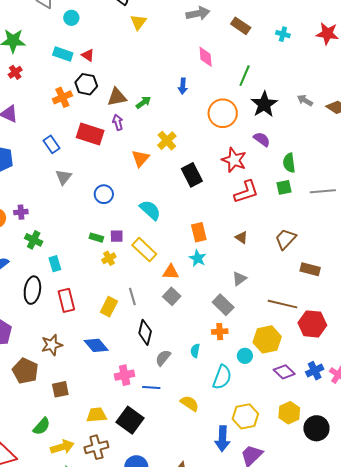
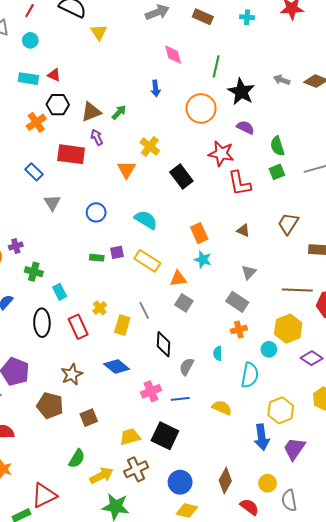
red L-shape: (246, 192) -> (239, 183), turned 108
yellow cross: (109, 258) -> (100, 308), moved

